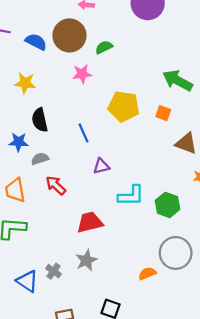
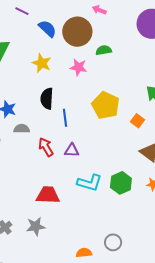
yellow star: (25, 83) -> (42, 63), moved
black semicircle: (40, 120) -> (47, 99), moved
red arrow: (56, 185) -> (46, 147), moved
green hexagon: (168, 205) -> (121, 183), moved
gray circle: (176, 253) -> (113, 242), size x0.6

